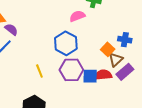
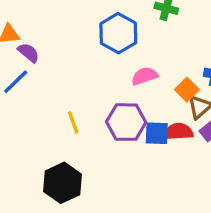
pink semicircle: (77, 16) -> (144, 76), moved
blue hexagon: (66, 43) -> (118, 33), moved

